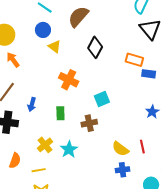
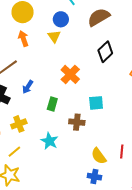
yellow triangle: (55, 46) -> (54, 36), moved
yellow cross: (45, 145) -> (19, 124), moved
red line: (142, 147) -> (122, 152), moved
cyan star: (69, 149) -> (49, 141), turned -30
yellow line: (39, 170) -> (14, 152), turned -48

